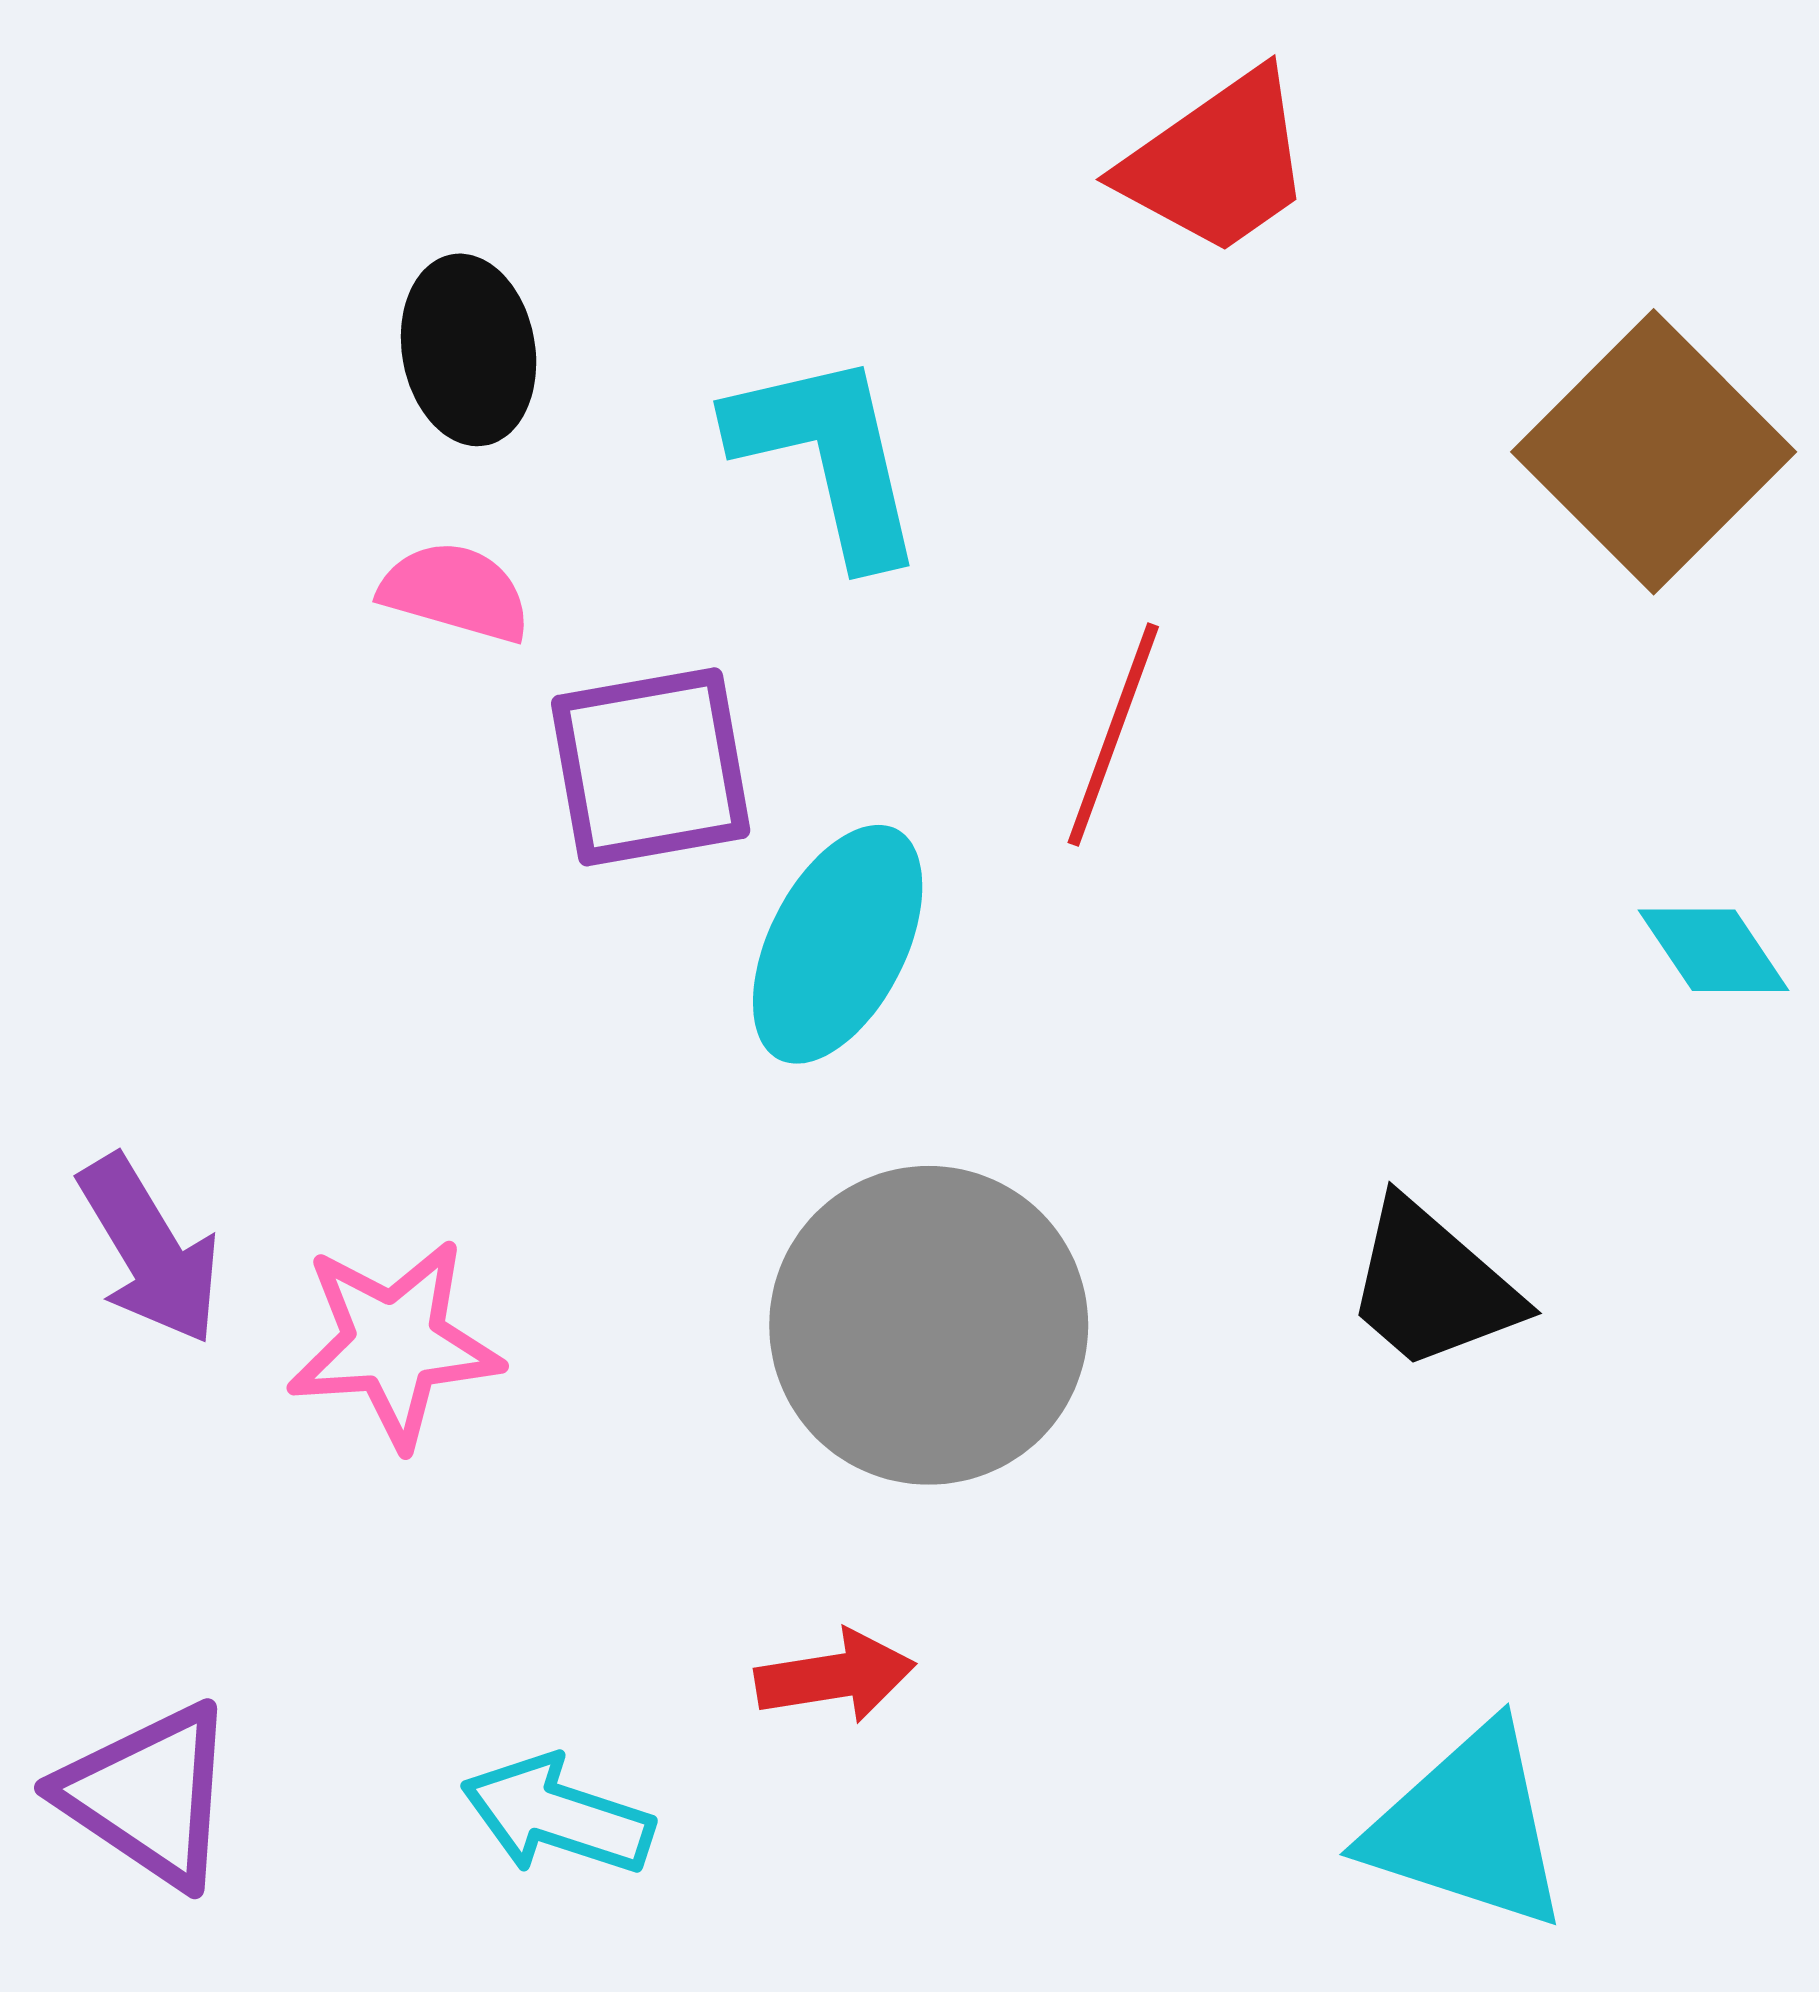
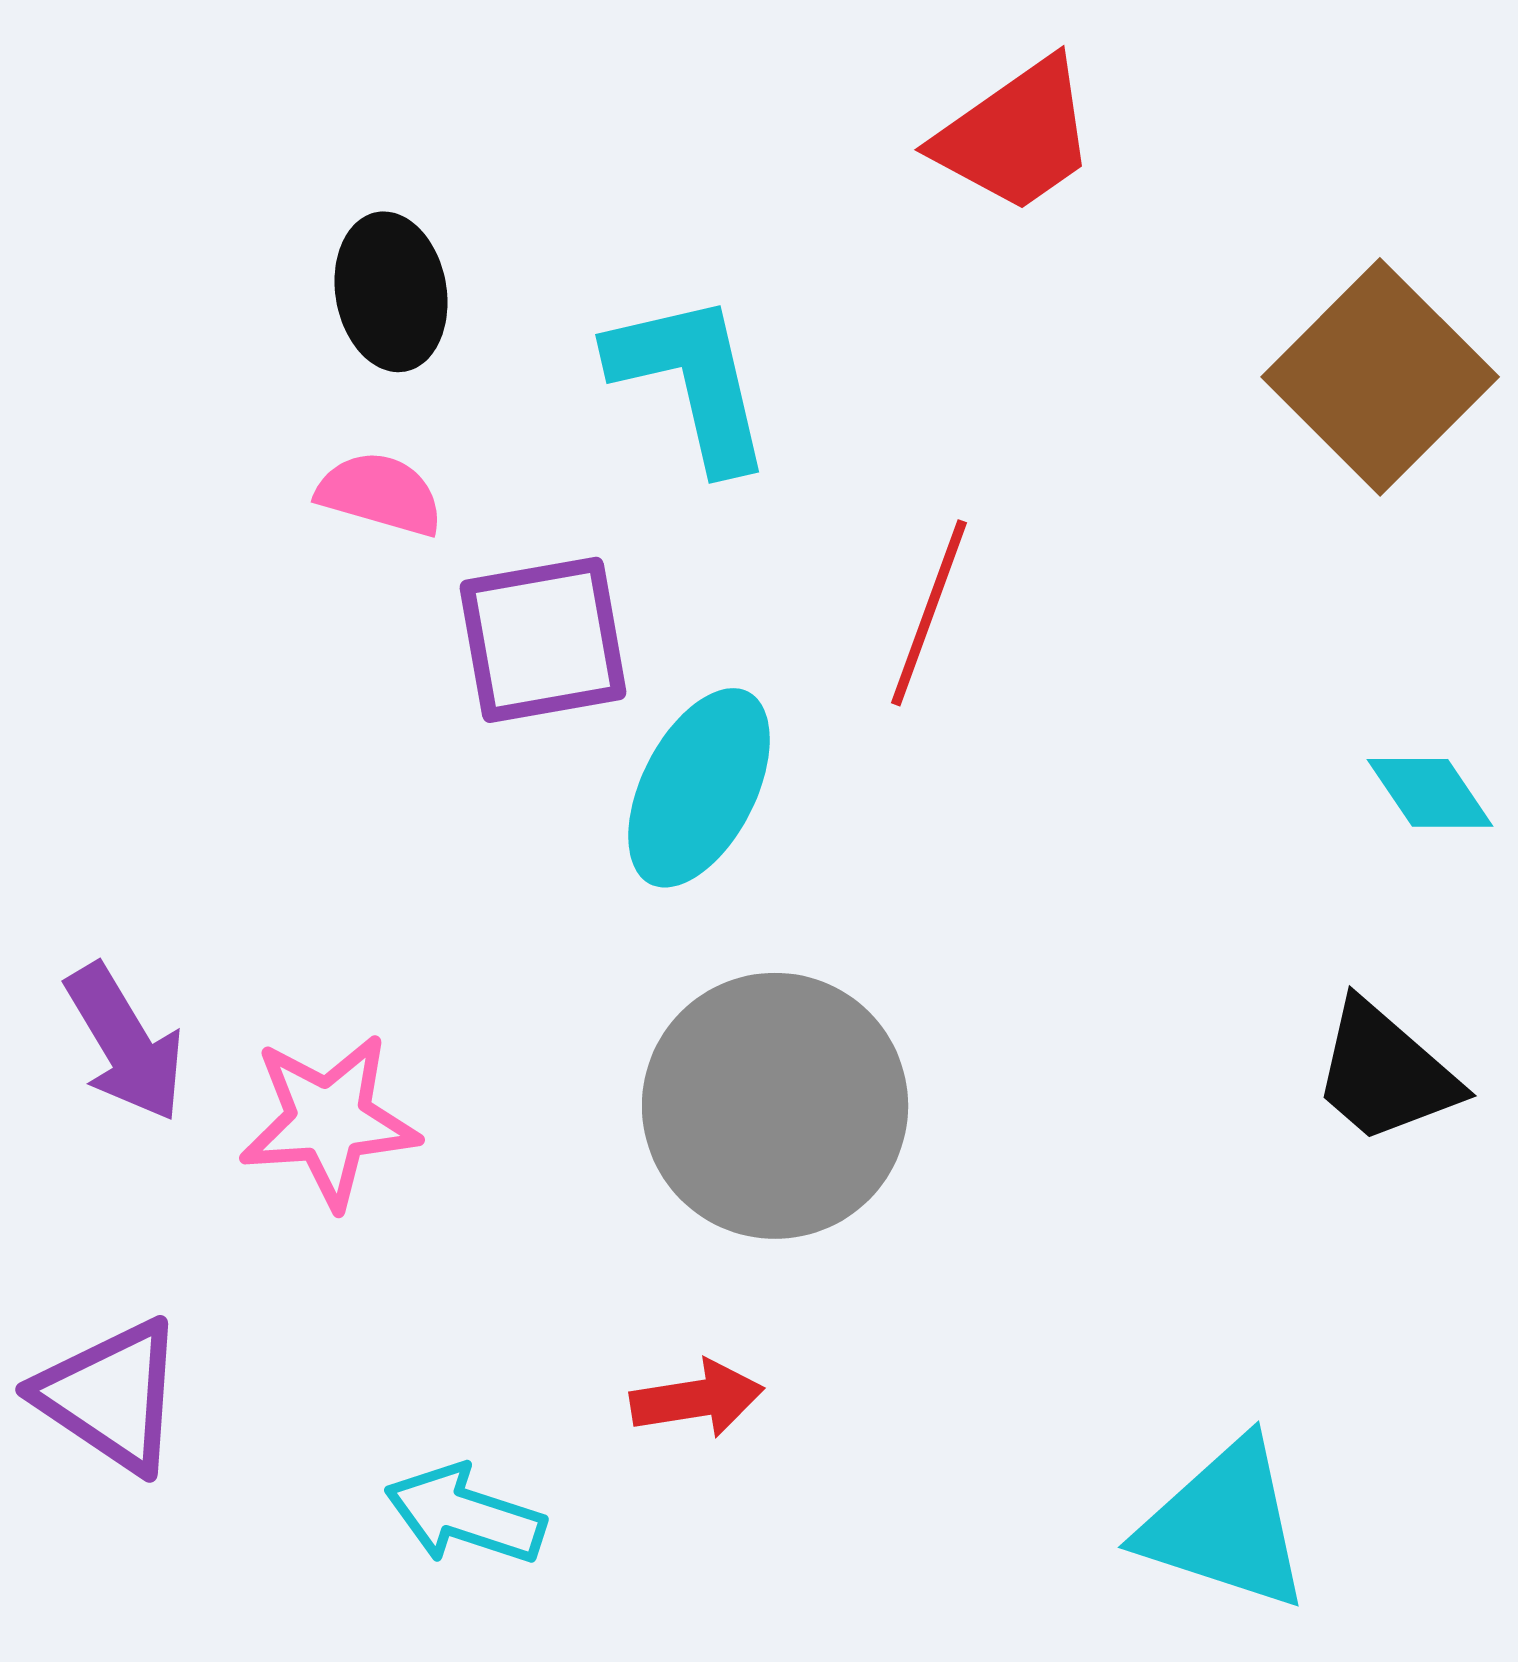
black trapezoid: (1432, 1286) -> (1385, 1073), moved
purple triangle: (149, 1795) -> (111, 1396), moved

